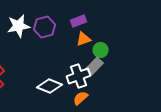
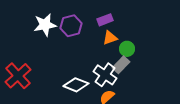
white cross: (78, 76) -> (105, 75), turned -35

